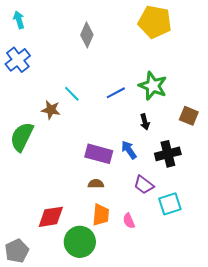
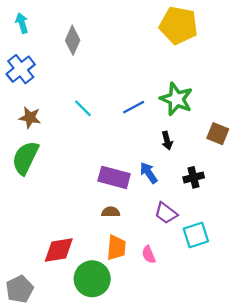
gray diamond: (87, 35) -> (73, 40), moved
brown star: (51, 110) -> (30, 118), moved
black cross: (168, 154) -> (194, 177), size x0.7

